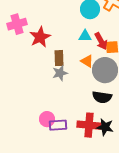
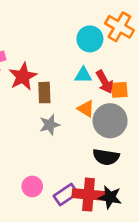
brown rectangle: (59, 58) -> (44, 93), moved
purple rectangle: (58, 125) -> (66, 195), moved, turned -30

